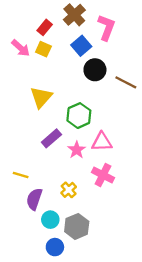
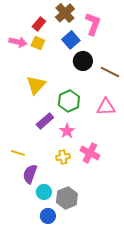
pink arrow: (21, 48) -> (18, 42), turned -30
pink triangle: (102, 142) -> (106, 107), moved
yellow cross: (69, 190) -> (63, 157), moved, turned 32

